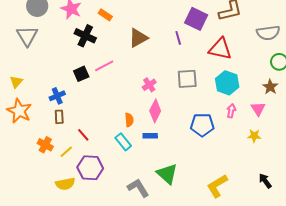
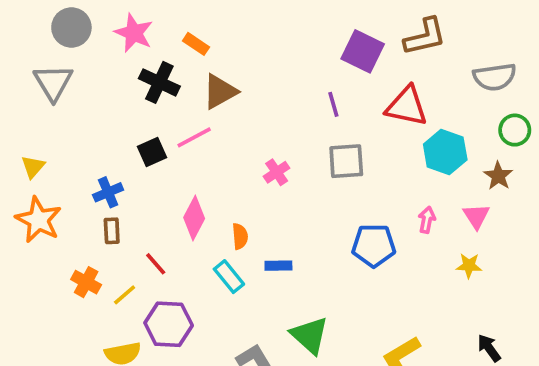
brown triangle: (138, 38) -> (220, 92), moved
purple line: (178, 38) -> (333, 104), moved
cyan hexagon: (227, 83) -> (445, 152), moved
pink diamond: (155, 111) -> (194, 218), moved

